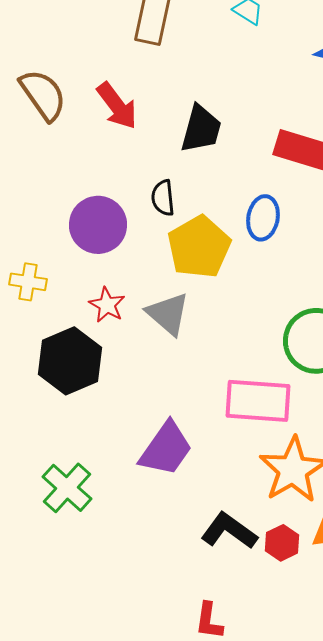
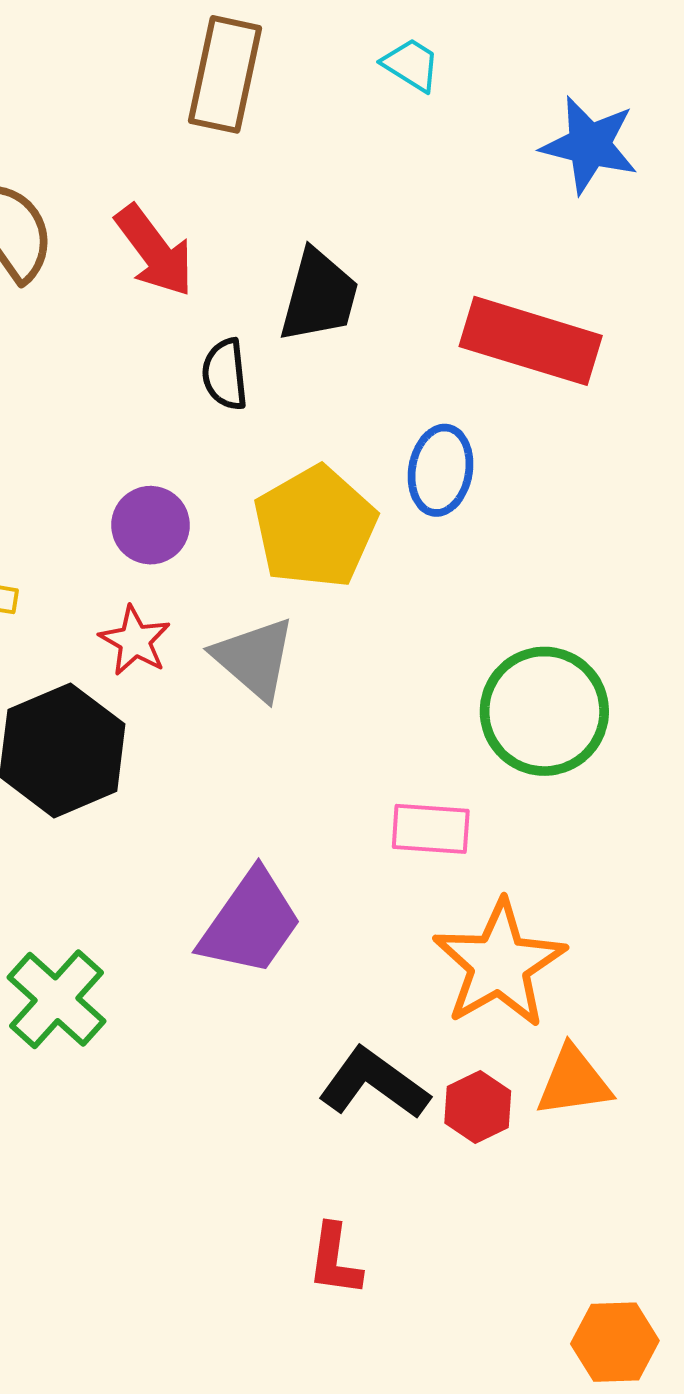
black semicircle: (163, 198) -> (225, 374), moved
purple circle: (98, 225) -> (151, 525), moved, size x0.7
pink rectangle: (258, 401) -> (431, 829), size x0.6

